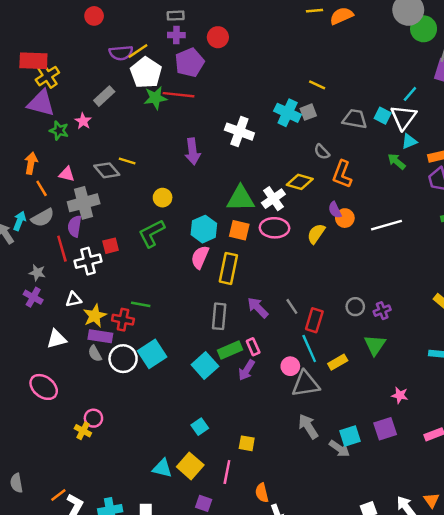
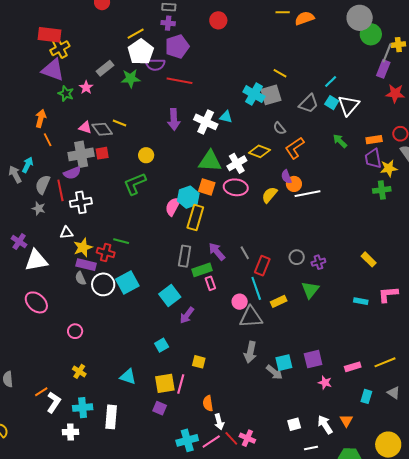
red circle: (218, 37) -> (218, 20), moved
purple semicircle: (121, 53) -> (155, 65), moved
cyan line: (410, 94) -> (331, 82), moved
red line: (178, 95) -> (180, 81), moved
green star: (155, 98) -> (131, 78), moved
gray square: (308, 112) -> (271, 95), size x1.5
gray trapezoid: (355, 119) -> (309, 104), turned 120
white cross: (239, 132) -> (206, 122), moved
cyan triangle: (409, 141) -> (226, 117), moved, turned 32
pink triangle: (67, 174) -> (85, 127), moved
orange L-shape: (342, 174) -> (295, 148), turned 30
gray semicircle: (43, 218) -> (43, 185), moved, turned 138
white line: (387, 225) -> (308, 194), moved
purple semicircle: (75, 226) -> (72, 173), turned -126
cyan hexagon: (204, 229) -> (188, 197), moved
red square: (111, 246) -> (102, 153), moved
purple cross: (33, 297) -> (19, 242), moved
white triangle: (57, 339) -> (36, 260), moved, size x1.4
green rectangle: (230, 350) -> (202, 270), moved
purple arrow: (247, 370) -> (187, 315), moved
pink star: (400, 395) -> (325, 383), moved
gray arrow: (308, 427) -> (250, 352), turned -140
yellow cross: (83, 431) -> (79, 371), moved
yellow square: (190, 466) -> (165, 383), moved, turned 35

